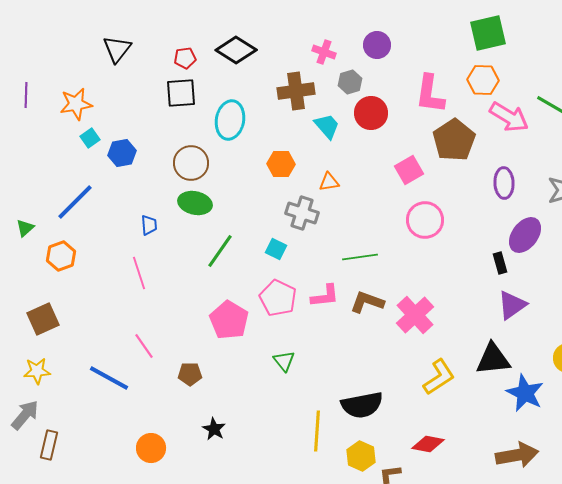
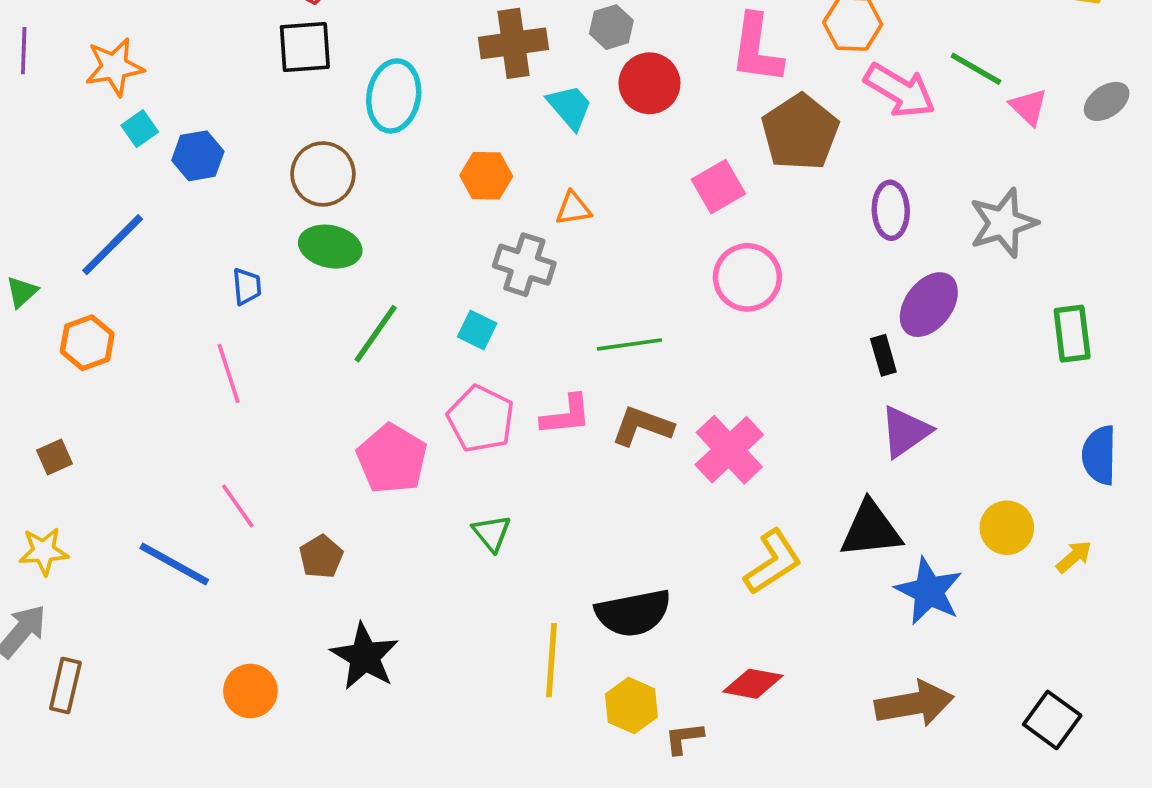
brown square: (43, 319) -> (55, 457), size x0.6
brown pentagon: (190, 374) -> (321, 557), turned -30
black star: (214, 429) -> (365, 656), size x1.6

